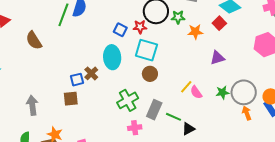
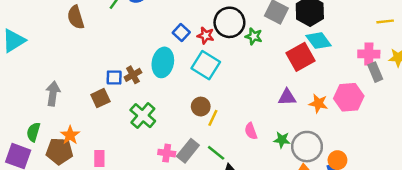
red square: (219, 23) -> (301, 57), size x1.6
orange star: (195, 32) -> (318, 103), moved
brown circle: (150, 74) -> (201, 107), moved
yellow line: (186, 87) -> (213, 118), moved, turned -32
brown square: (71, 99) -> (100, 98), turned -35
green cross: (128, 100) -> (143, 116), moved, turned -35
gray rectangle: (154, 110) -> (188, 151), moved

